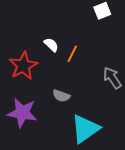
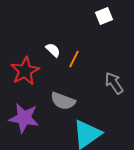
gray semicircle: (61, 96) -> (63, 101), size x1.4

